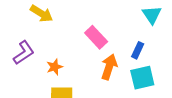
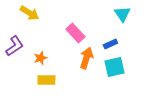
blue rectangle: (138, 50) -> (110, 44), turned 40

